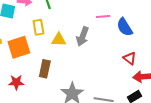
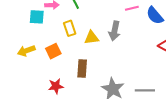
orange square: (19, 47) -> (53, 51), size x0.7

